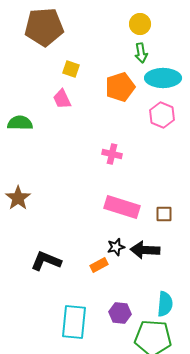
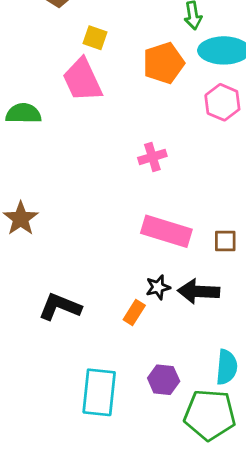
pink trapezoid: (62, 99) -> (82, 80), size x1.6
pink cross: (112, 154) -> (152, 157), turned -30
orange rectangle: (99, 265) -> (134, 312), turned -30

